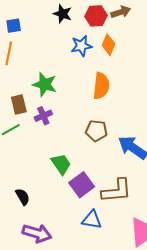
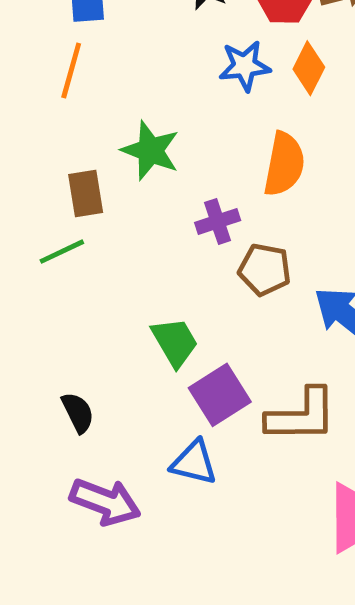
purple cross: (43, 116) -> (218, 221), moved
blue triangle: (92, 220) -> (194, 463), moved

